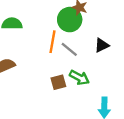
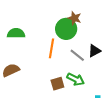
gray line: (69, 49) -> (77, 55), moved

